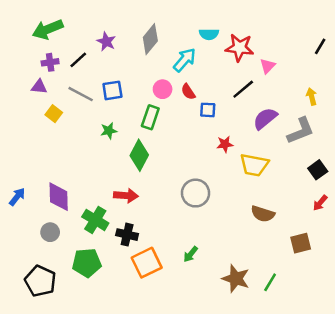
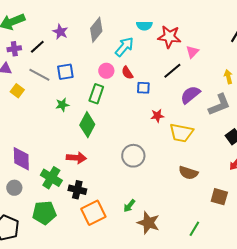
brown square: (301, 243) -> (219, 197), turned 30
brown star: (236, 279) -> (148, 223), moved

